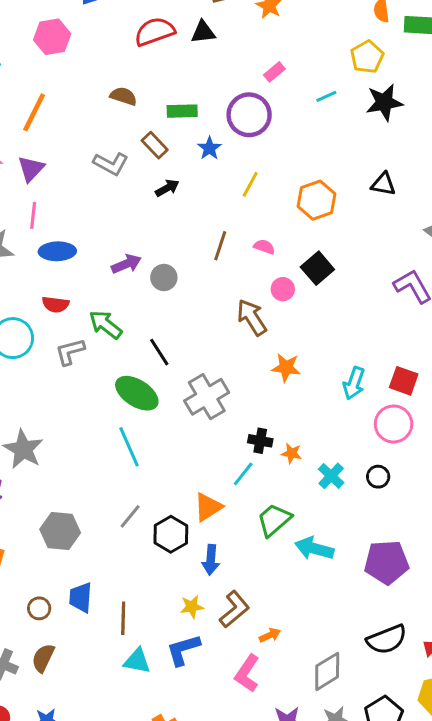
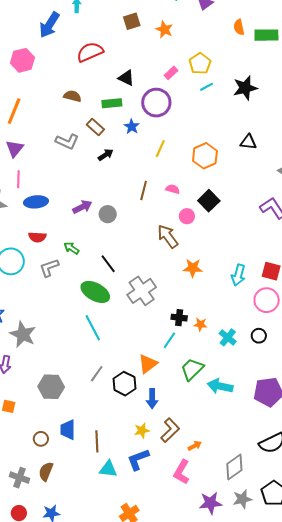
black triangle: (203, 32) -> (126, 78), moved, turned 36
yellow pentagon: (367, 57) -> (200, 63), moved
green arrow: (106, 325) -> (71, 248), size x0.7

